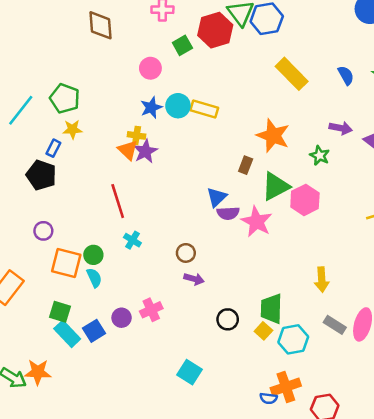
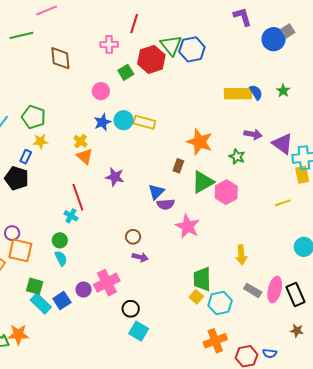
yellow rectangle: (292, 74) -> (238, 94), moved, turned -44
yellow cross: (137, 135) -> (80, 141), moved, turned 32
purple star: (145, 151) -> (115, 177), moved, turned -30
pink star: (256, 222) -> (188, 226), moved
purple circle: (43, 231) -> (12, 233), moved
cyan cross: (132, 240) -> (71, 216), moved
orange square: (66, 263) -> (20, 250), moved
pink cross: (151, 310) -> (107, 283), size x1.4
black circle: (228, 319) -> (131, 309), moved
blue semicircle: (268, 398) -> (270, 353), moved

